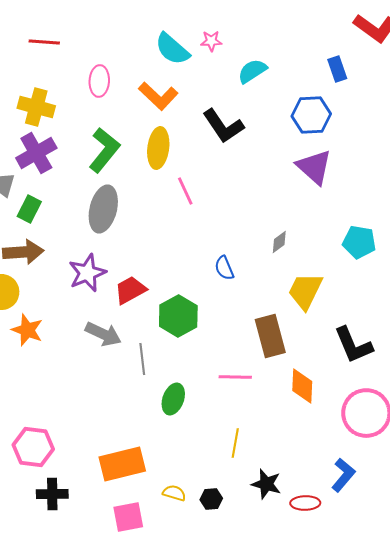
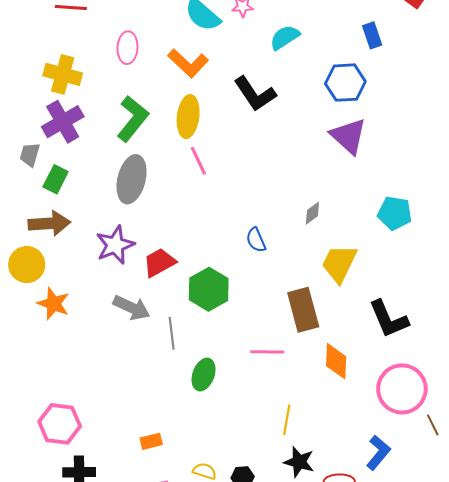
pink line: (185, 191) -> (198, 161), moved
yellow line: (235, 443) -> (287, 420), moved
orange rectangle: (122, 464) -> (151, 441), size x0.5

